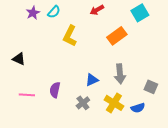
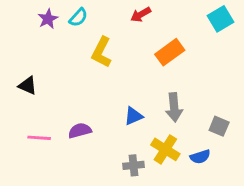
cyan square: (140, 13) -> (220, 19), moved
purple semicircle: (55, 90) -> (80, 131), turned 63
gray cross: (83, 103) -> (133, 165), moved, turned 32

